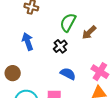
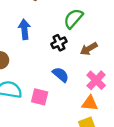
brown arrow: (89, 32) -> (89, 49), moved

